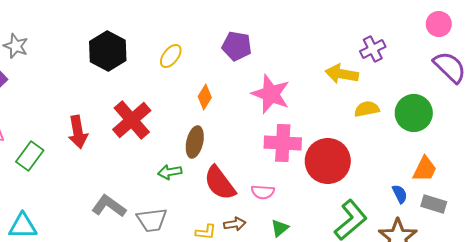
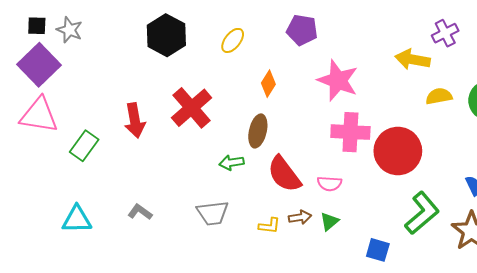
gray L-shape: (109, 206) -> (140, 212), moved, size x0.7
green triangle: (280, 228) -> (329, 221), moved

